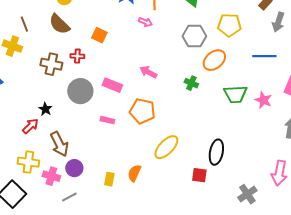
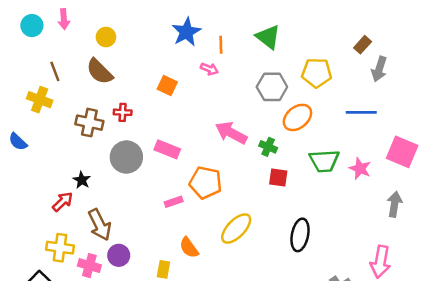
orange square: (99, 35) -> (167, 86), moved
pink arrow: (148, 72) -> (231, 133), moved, size x1.4
pink rectangle: (107, 120) -> (174, 202), moved, turned -32
orange semicircle: (134, 173) -> (189, 248), moved, turned -60
red square: (199, 175) -> (278, 177), moved

